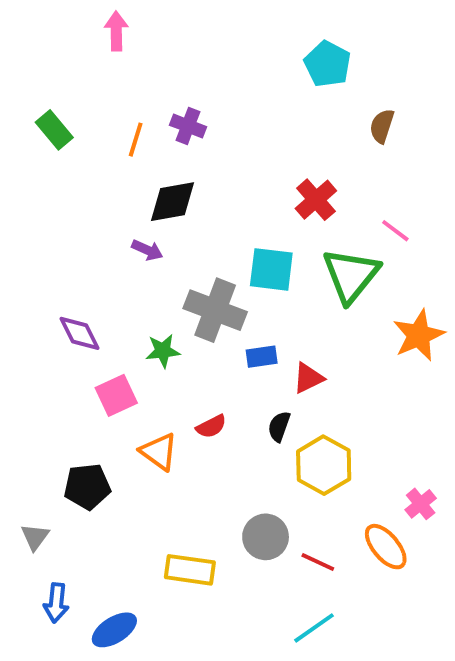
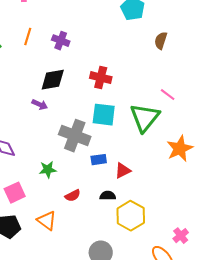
orange line: (136, 140) -> (28, 37), moved
red cross: (316, 200) -> (101, 78), moved, turned -35
green star: (163, 351) -> (48, 170), moved
pink square: (116, 395) -> (15, 193), moved
black semicircle: (279, 426) -> (108, 196), turned 70
orange triangle: (159, 452) -> (47, 221), moved

